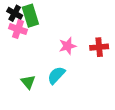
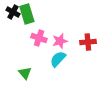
pink cross: (18, 29) -> (39, 38), moved
cyan semicircle: (56, 75) -> (58, 59), moved

